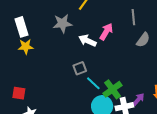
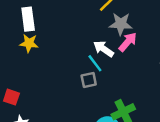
gray star: (62, 23) -> (121, 24), moved
cyan line: (93, 83) -> (95, 63), moved

